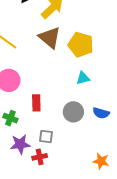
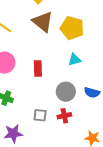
red rectangle: (36, 103) -> (38, 68), moved
purple star: (20, 144) -> (13, 134), moved
red cross: (40, 157) -> (64, 116), moved

